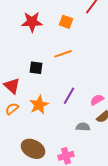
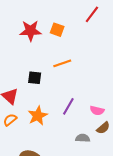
orange square: (66, 22) -> (57, 30), moved
pink semicircle: (97, 100) -> (97, 111), turned -136

